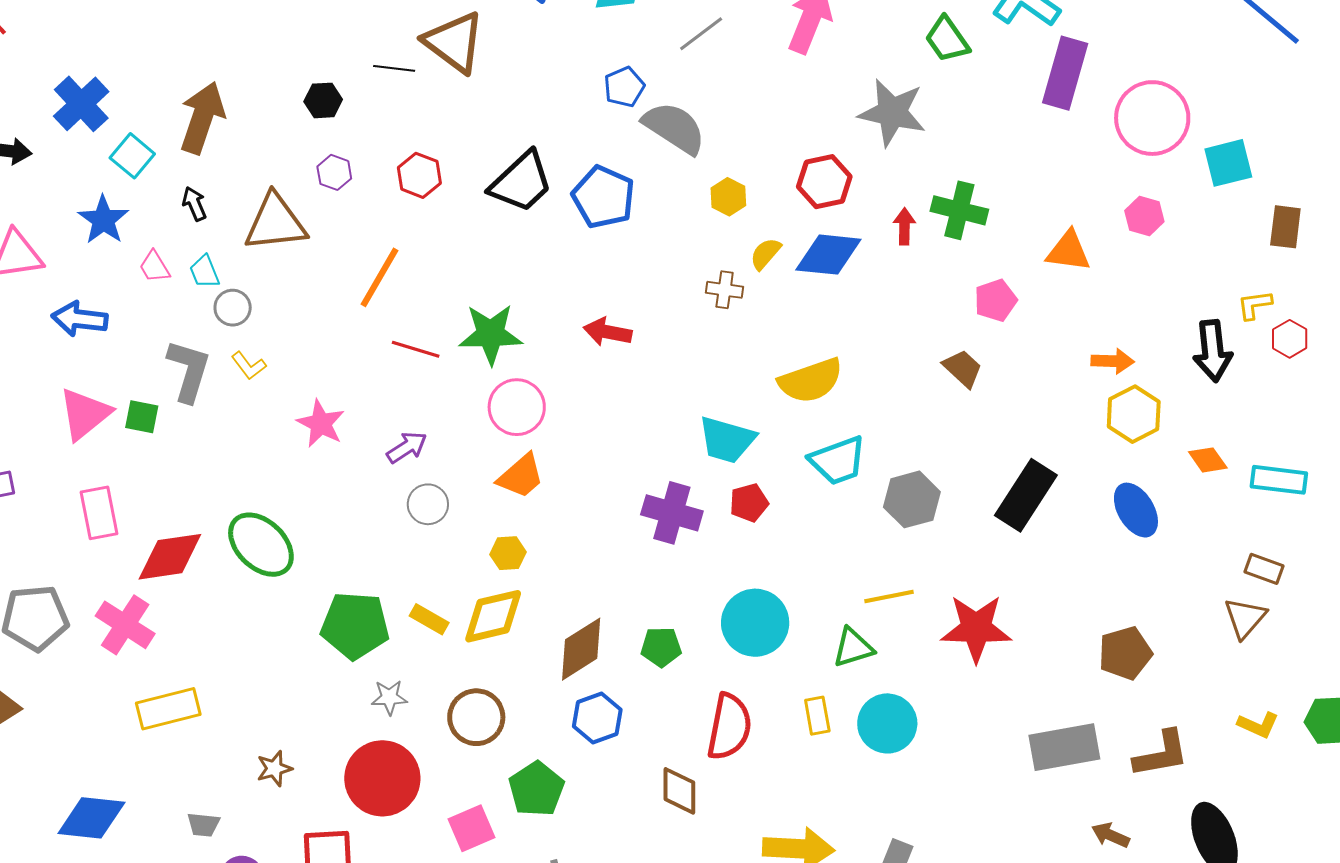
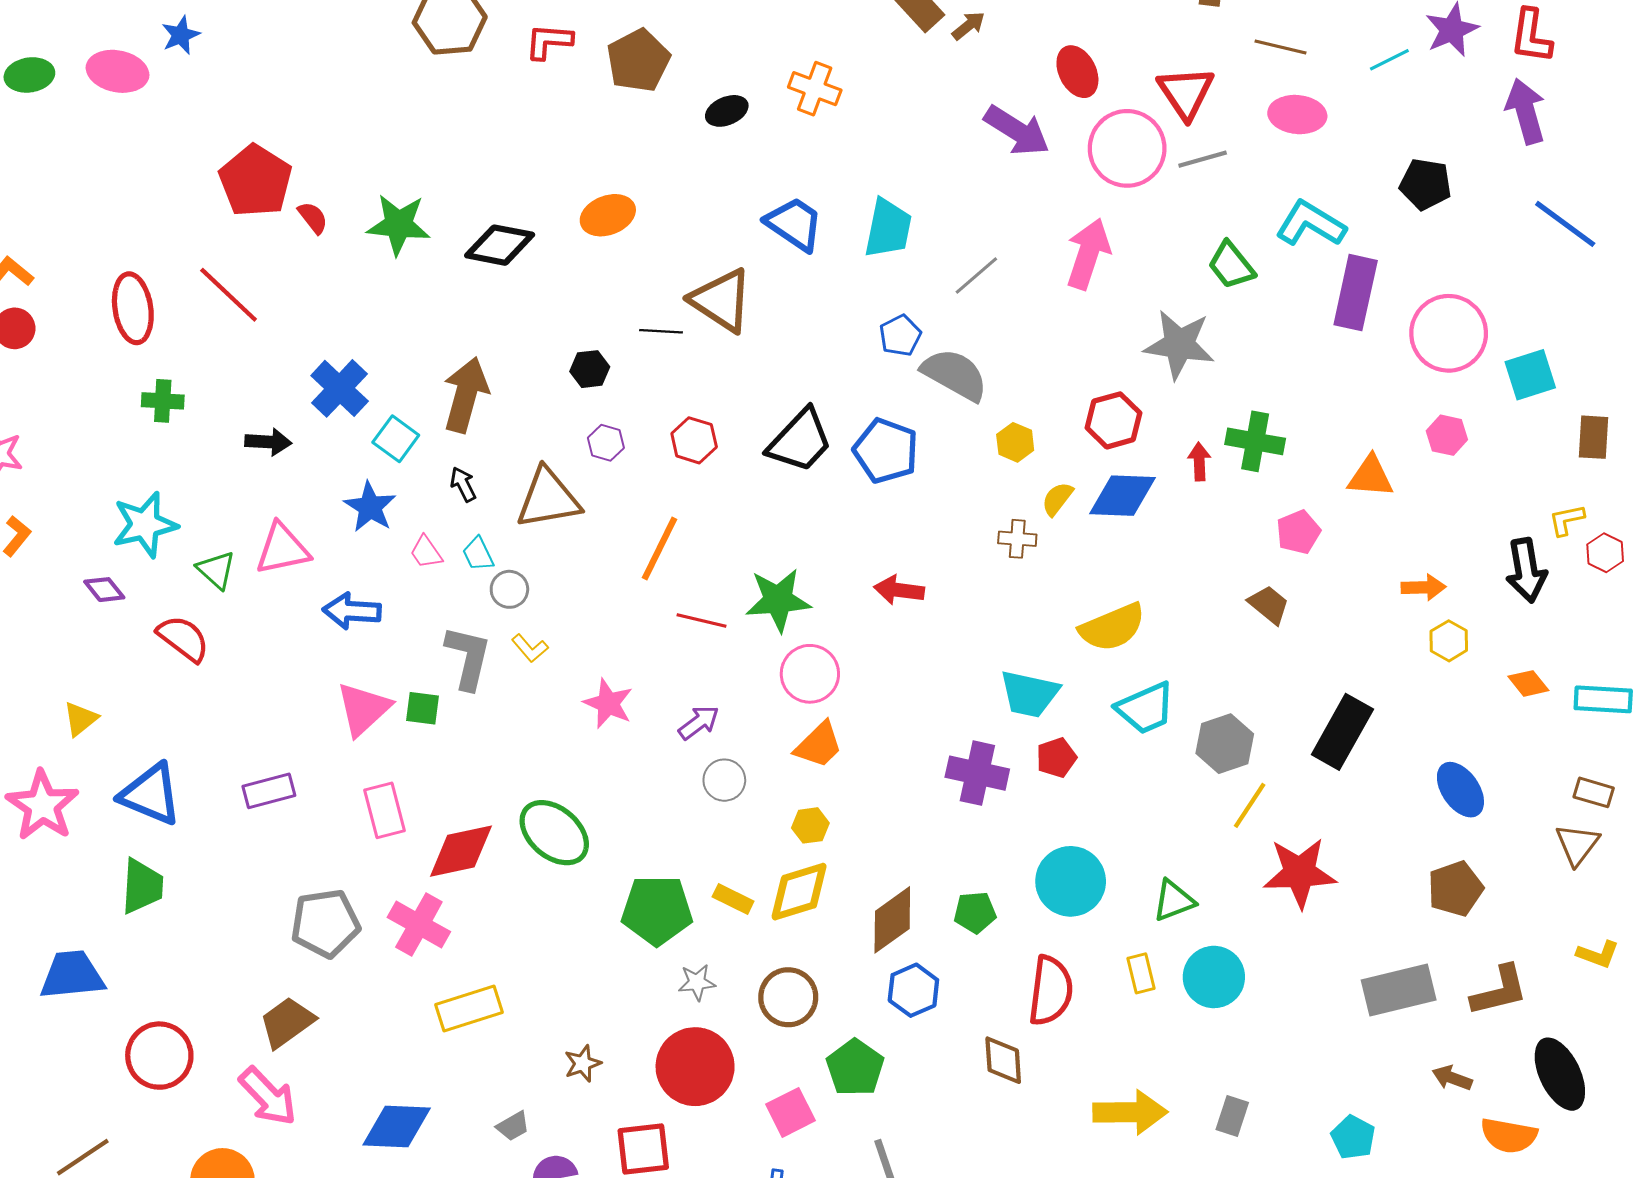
yellow hexagon: (1134, 414) -> (1449, 641), size x0.7
blue ellipse: (1136, 510) -> (1460, 790), moved
yellow line: (889, 596) -> (1250, 805), moved, turned -42
gray trapezoid: (203, 825) -> (513, 1126), turned -32

